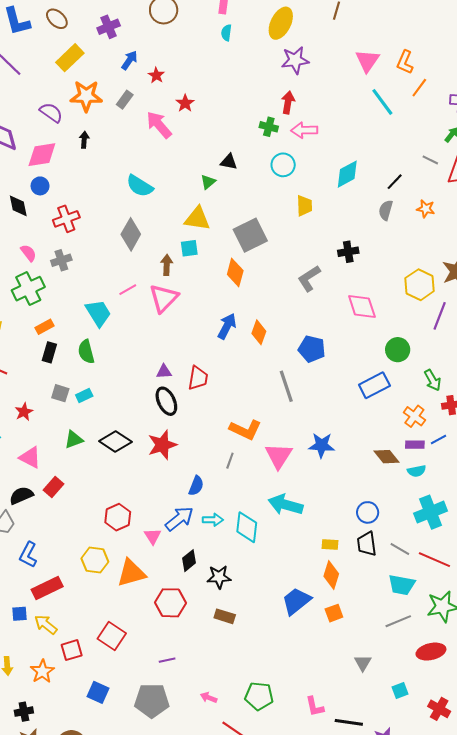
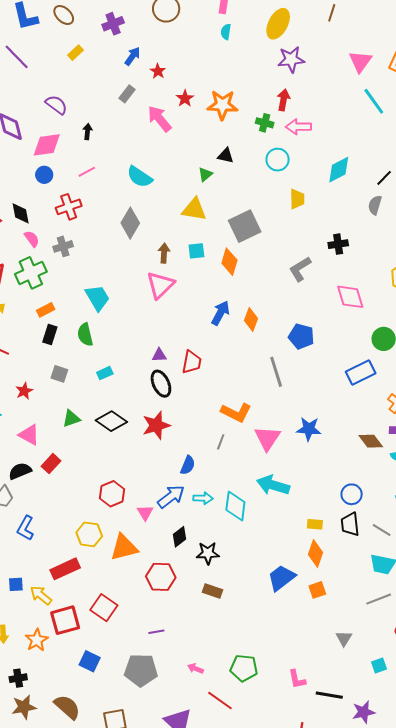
yellow rectangle: (70, 58) -> (75, 53), size x0.6
orange star: (86, 96) -> (222, 105), moved
black diamond: (18, 206) -> (21, 213), moved
cyan square: (189, 248) -> (196, 251), moved
pink line: (128, 290) -> (87, 172), moved
cyan rectangle: (84, 396) -> (105, 373), moved
red rectangle: (47, 588) -> (65, 569), moved
red square: (72, 650) -> (65, 620), size x1.4

